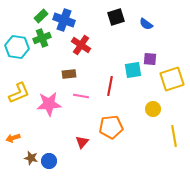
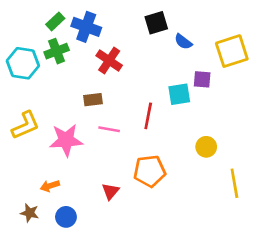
blue semicircle: (146, 24) -> (183, 42), moved
yellow square: (172, 79) -> (232, 51), moved
orange arrow: (13, 138) -> (50, 186), moved
brown star: (31, 158) -> (30, 213), moved

